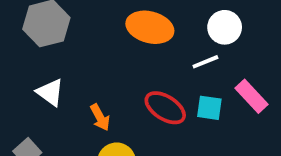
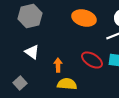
orange arrow: (100, 117) -> (58, 65), turned -152

